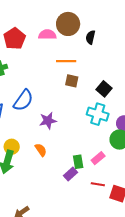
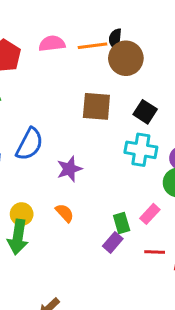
brown circle: (68, 24) -> (126, 58), moved
orange line: (66, 61) -> (93, 46), moved
brown square: (72, 81) -> (96, 106), size x1.5

